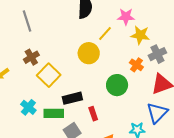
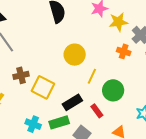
yellow line: (105, 34) -> (92, 76), moved
brown cross: (31, 57) -> (21, 75), turned 35
green circle: (117, 85) -> (113, 90), moved

